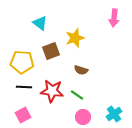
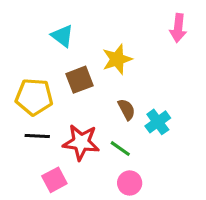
brown semicircle: (81, 70) -> (126, 109), turned -136
cyan cross: (114, 114) -> (158, 122), moved
pink square: (23, 115) -> (54, 180), moved

